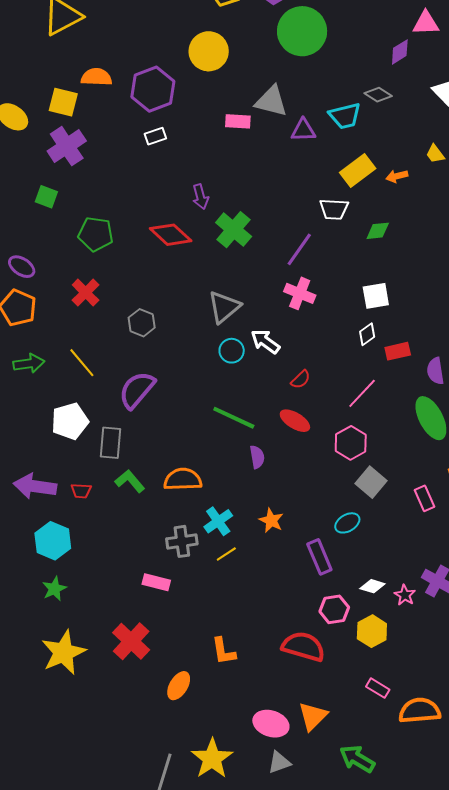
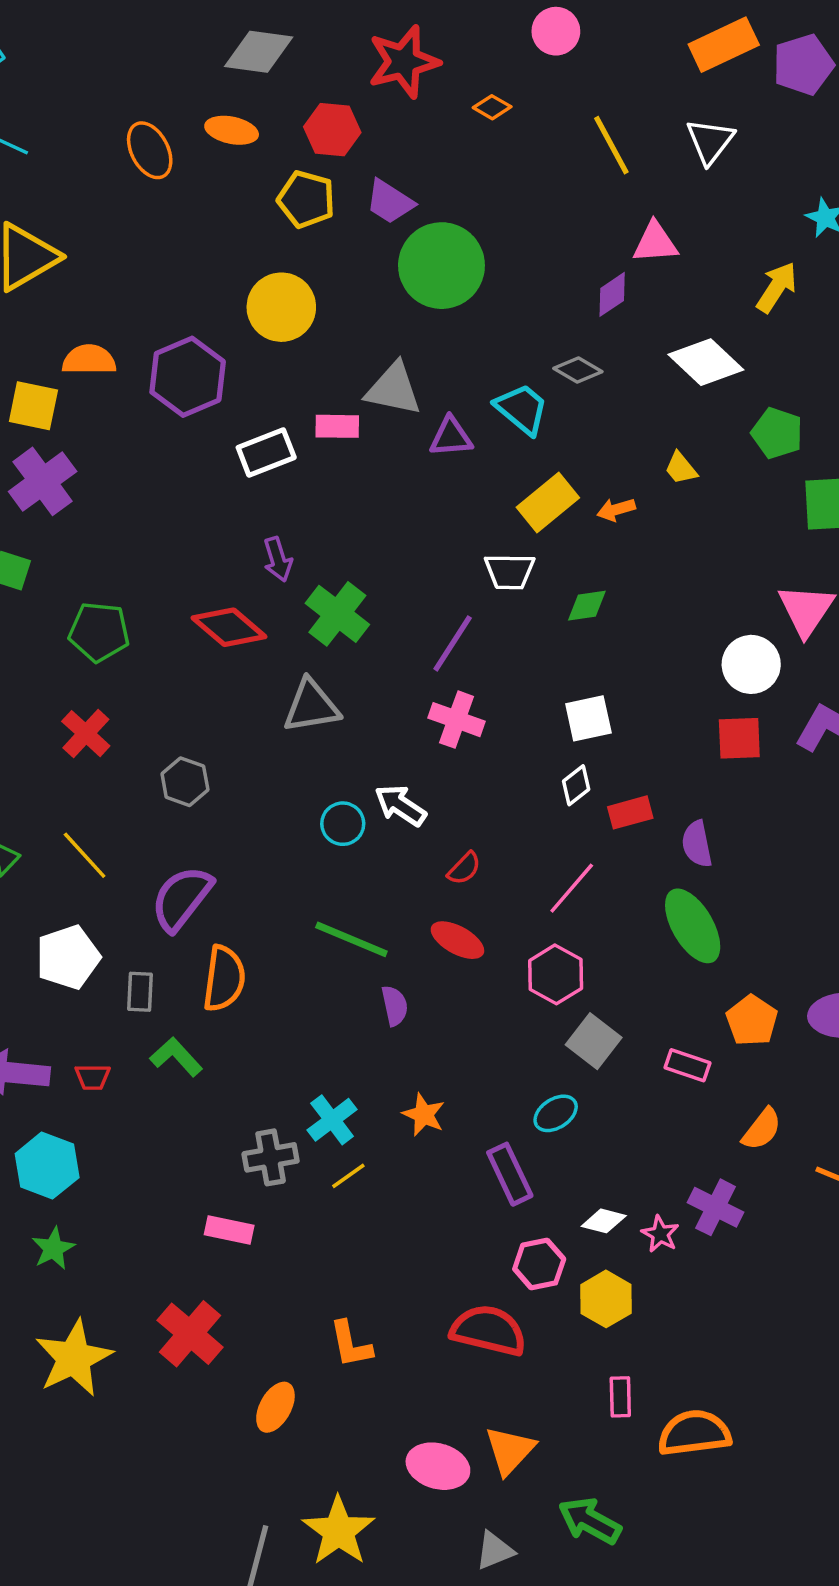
cyan trapezoid: (345, 116) -> (522, 409), turned -124
white rectangle: (155, 136) -> (266, 452), moved, size x1.5
gray triangle: (224, 307) -> (311, 706), moved, turned 33
gray rectangle: (111, 443) -> (140, 992), size x0.7
orange semicircle: (183, 479) -> (224, 978), moved, turned 102
pink rectangle: (425, 498) -> (687, 1065), turned -45
pink rectangle: (378, 688) -> (620, 1397), turned 60
gray triangle: (279, 762) -> (495, 1551), moved

